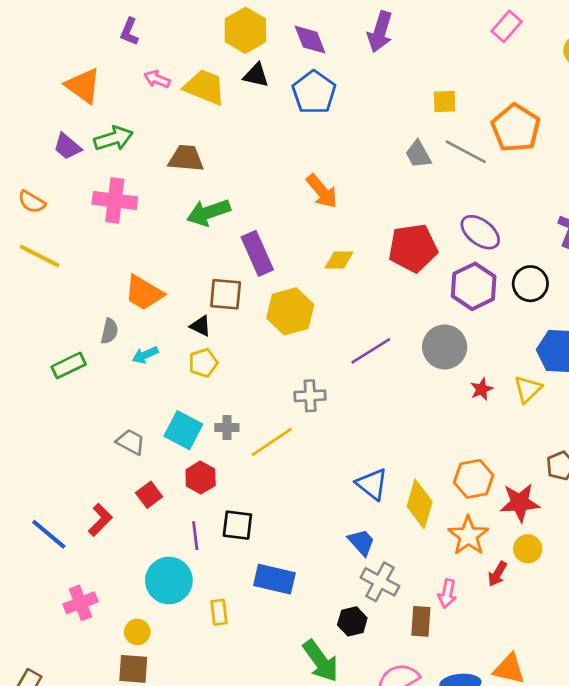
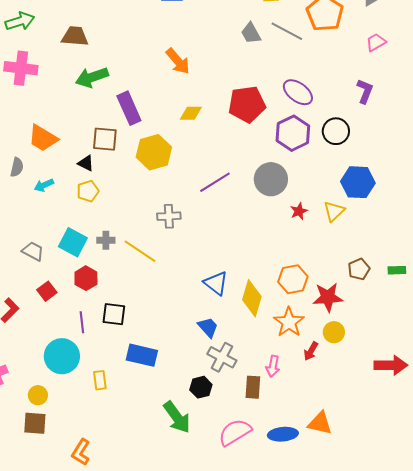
yellow line: (272, 442) -> (140, 251), turned 68

